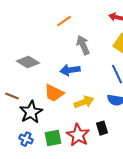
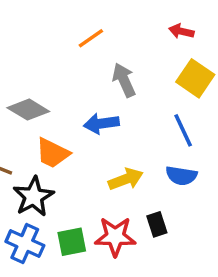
orange trapezoid: (54, 93) -> (53, 153), moved
red star: (78, 135) -> (115, 237), turned -30
blue cross: (26, 139) -> (25, 244), size x1.5

